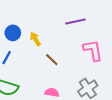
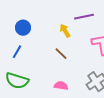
yellow arrow: (35, 39) -> (65, 31), moved

